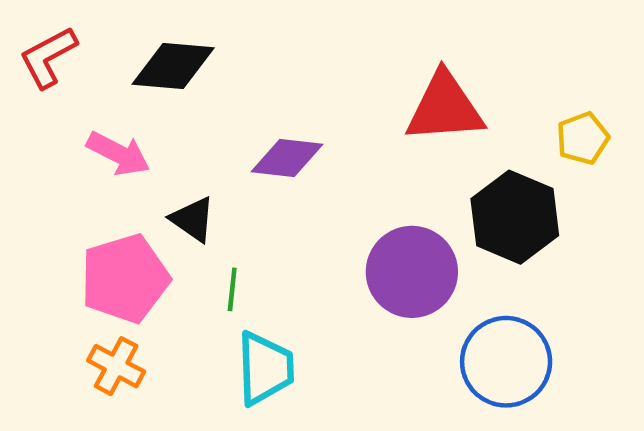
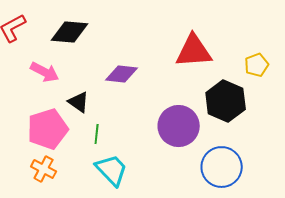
cyan trapezoid: (265, 368) -> (112, 170), turned -42

